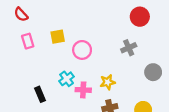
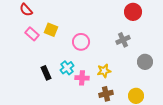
yellow square: (58, 37) -> (51, 30), moved, turned 32
pink rectangle: (28, 41) -> (32, 34), turned -32
black rectangle: (40, 94) -> (46, 73), moved

